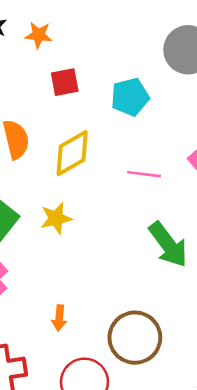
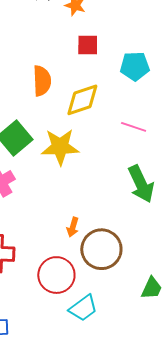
yellow star: (56, 218) -> (60, 147), size x1.5
orange arrow: (59, 318) -> (73, 227), moved

